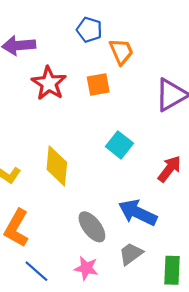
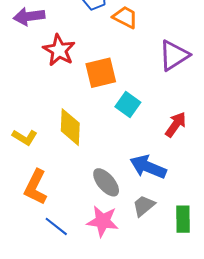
orange trapezoid: (121, 52) -> (125, 17), turned -36
orange square: (98, 84) -> (101, 73), moved, size x1.4
pink star: (86, 268) -> (103, 221), size x1.4

